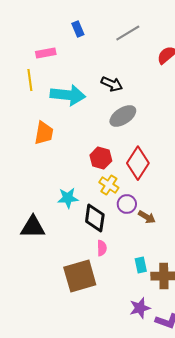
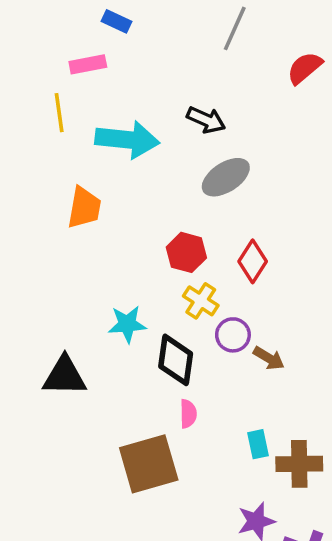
blue rectangle: (78, 29) -> (116, 21), moved, turned -42
gray line: (128, 33) -> (235, 28), turned -35
red diamond: (138, 163) -> (253, 261), size x0.7

